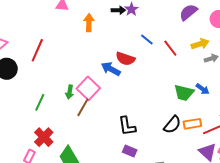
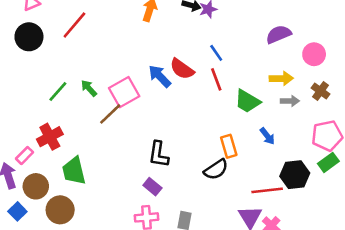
red line: (170, 48) -> (216, 79), moved
green arrow: (70, 92) -> (89, 88), moved, turned 112
green trapezoid: (184, 93) -> (247, 101), moved
orange rectangle: (192, 124) -> (229, 146), moved, turned 66

